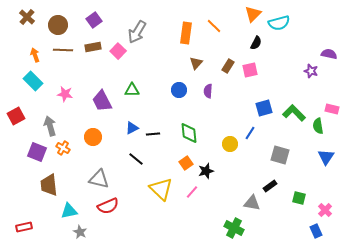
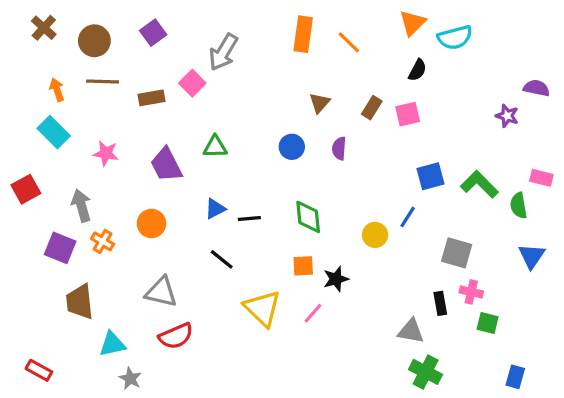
orange rectangle: (186, 33) -> (303, 34), moved
brown rectangle: (93, 47) -> (151, 98), moved
orange square: (186, 163) -> (303, 266), turned 32
black rectangle: (270, 186) -> (440, 303), turned -64
pink cross: (325, 210) -> (471, 292), moved, turned -32
red rectangle: (24, 227) -> (39, 370), turned 42
green cross: (234, 228) -> (426, 372), moved
blue rectangle: (316, 231) -> (515, 377), turned 40

